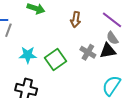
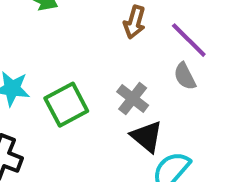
brown arrow: (76, 20) -> (135, 22), moved
black triangle: (108, 51) -> (147, 137), moved, turned 42

